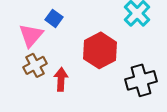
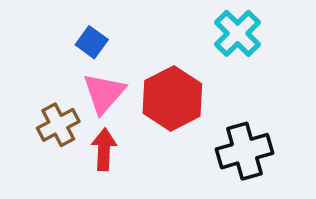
pink triangle: (31, 35) -> (104, 93), moved

